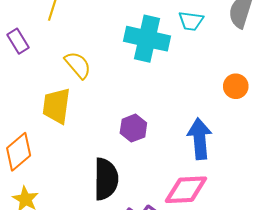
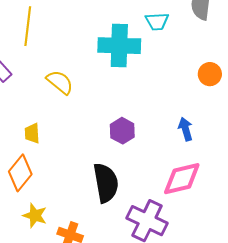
yellow trapezoid: (56, 106) -> (32, 133), moved, size x0.6
blue arrow: (200, 139) -> (186, 129), size x0.6

